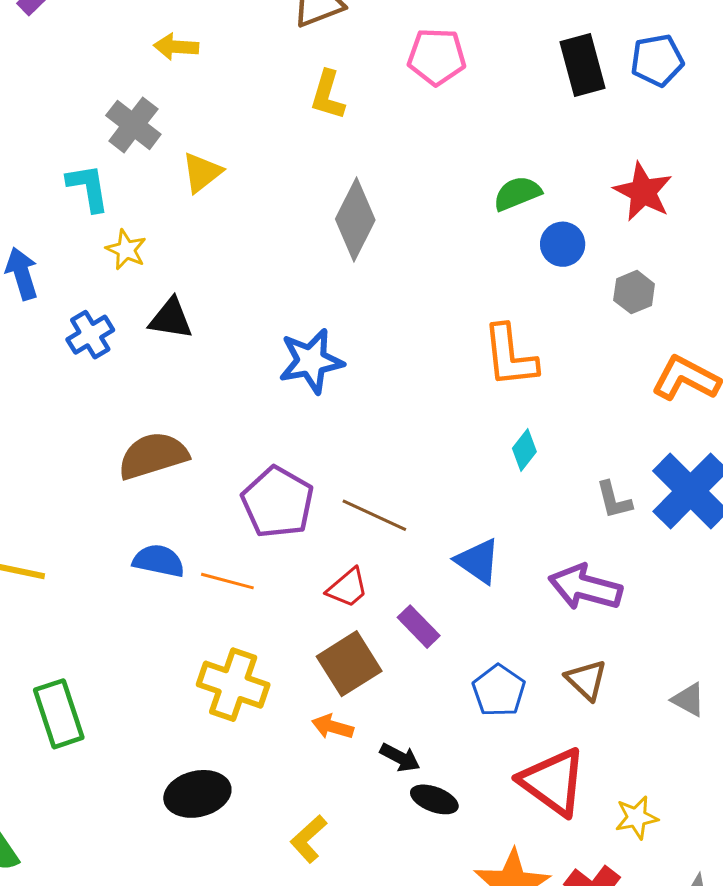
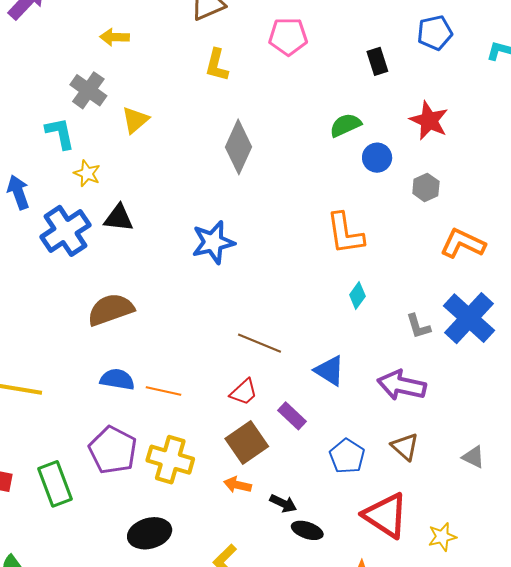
black rectangle: (582, 65) -> (377, 61), moved, size x0.7
blue cross: (90, 335) -> (66, 231), size x1.6
purple pentagon: (278, 502) -> (113, 450), moved

